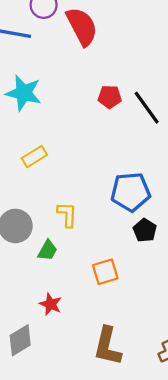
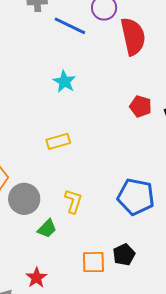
cyan star: (24, 93) -> (64, 82), size x0.7
black pentagon: (145, 230) -> (124, 255), moved

